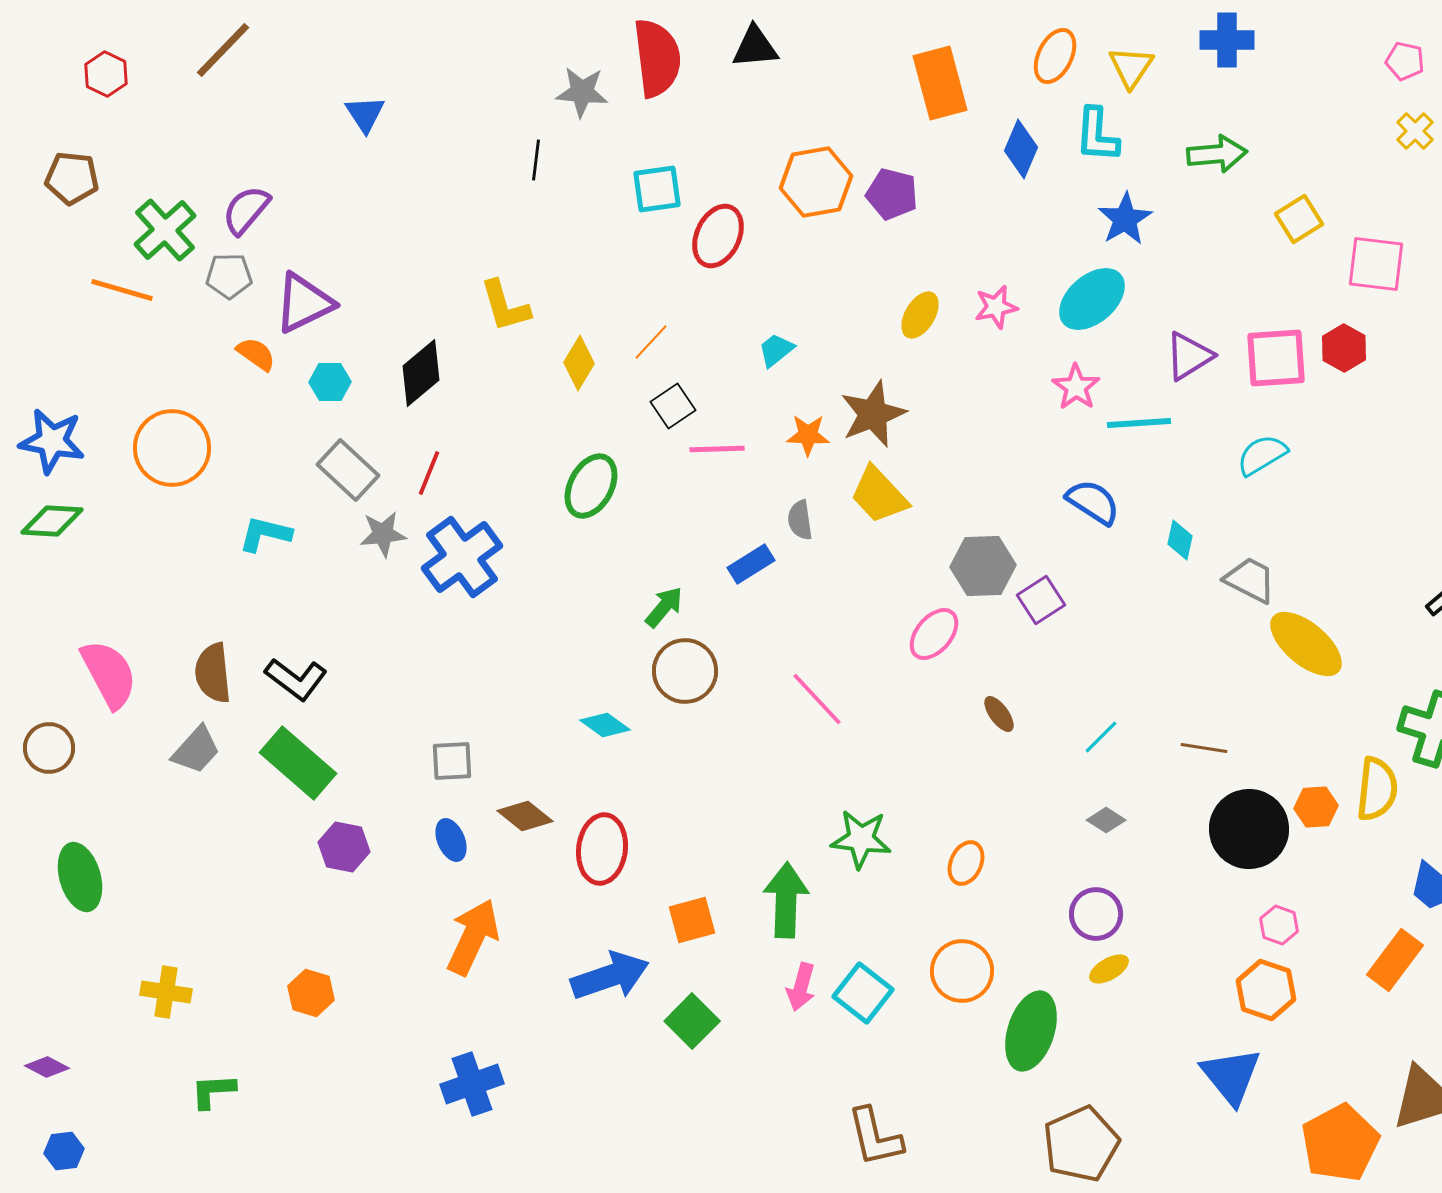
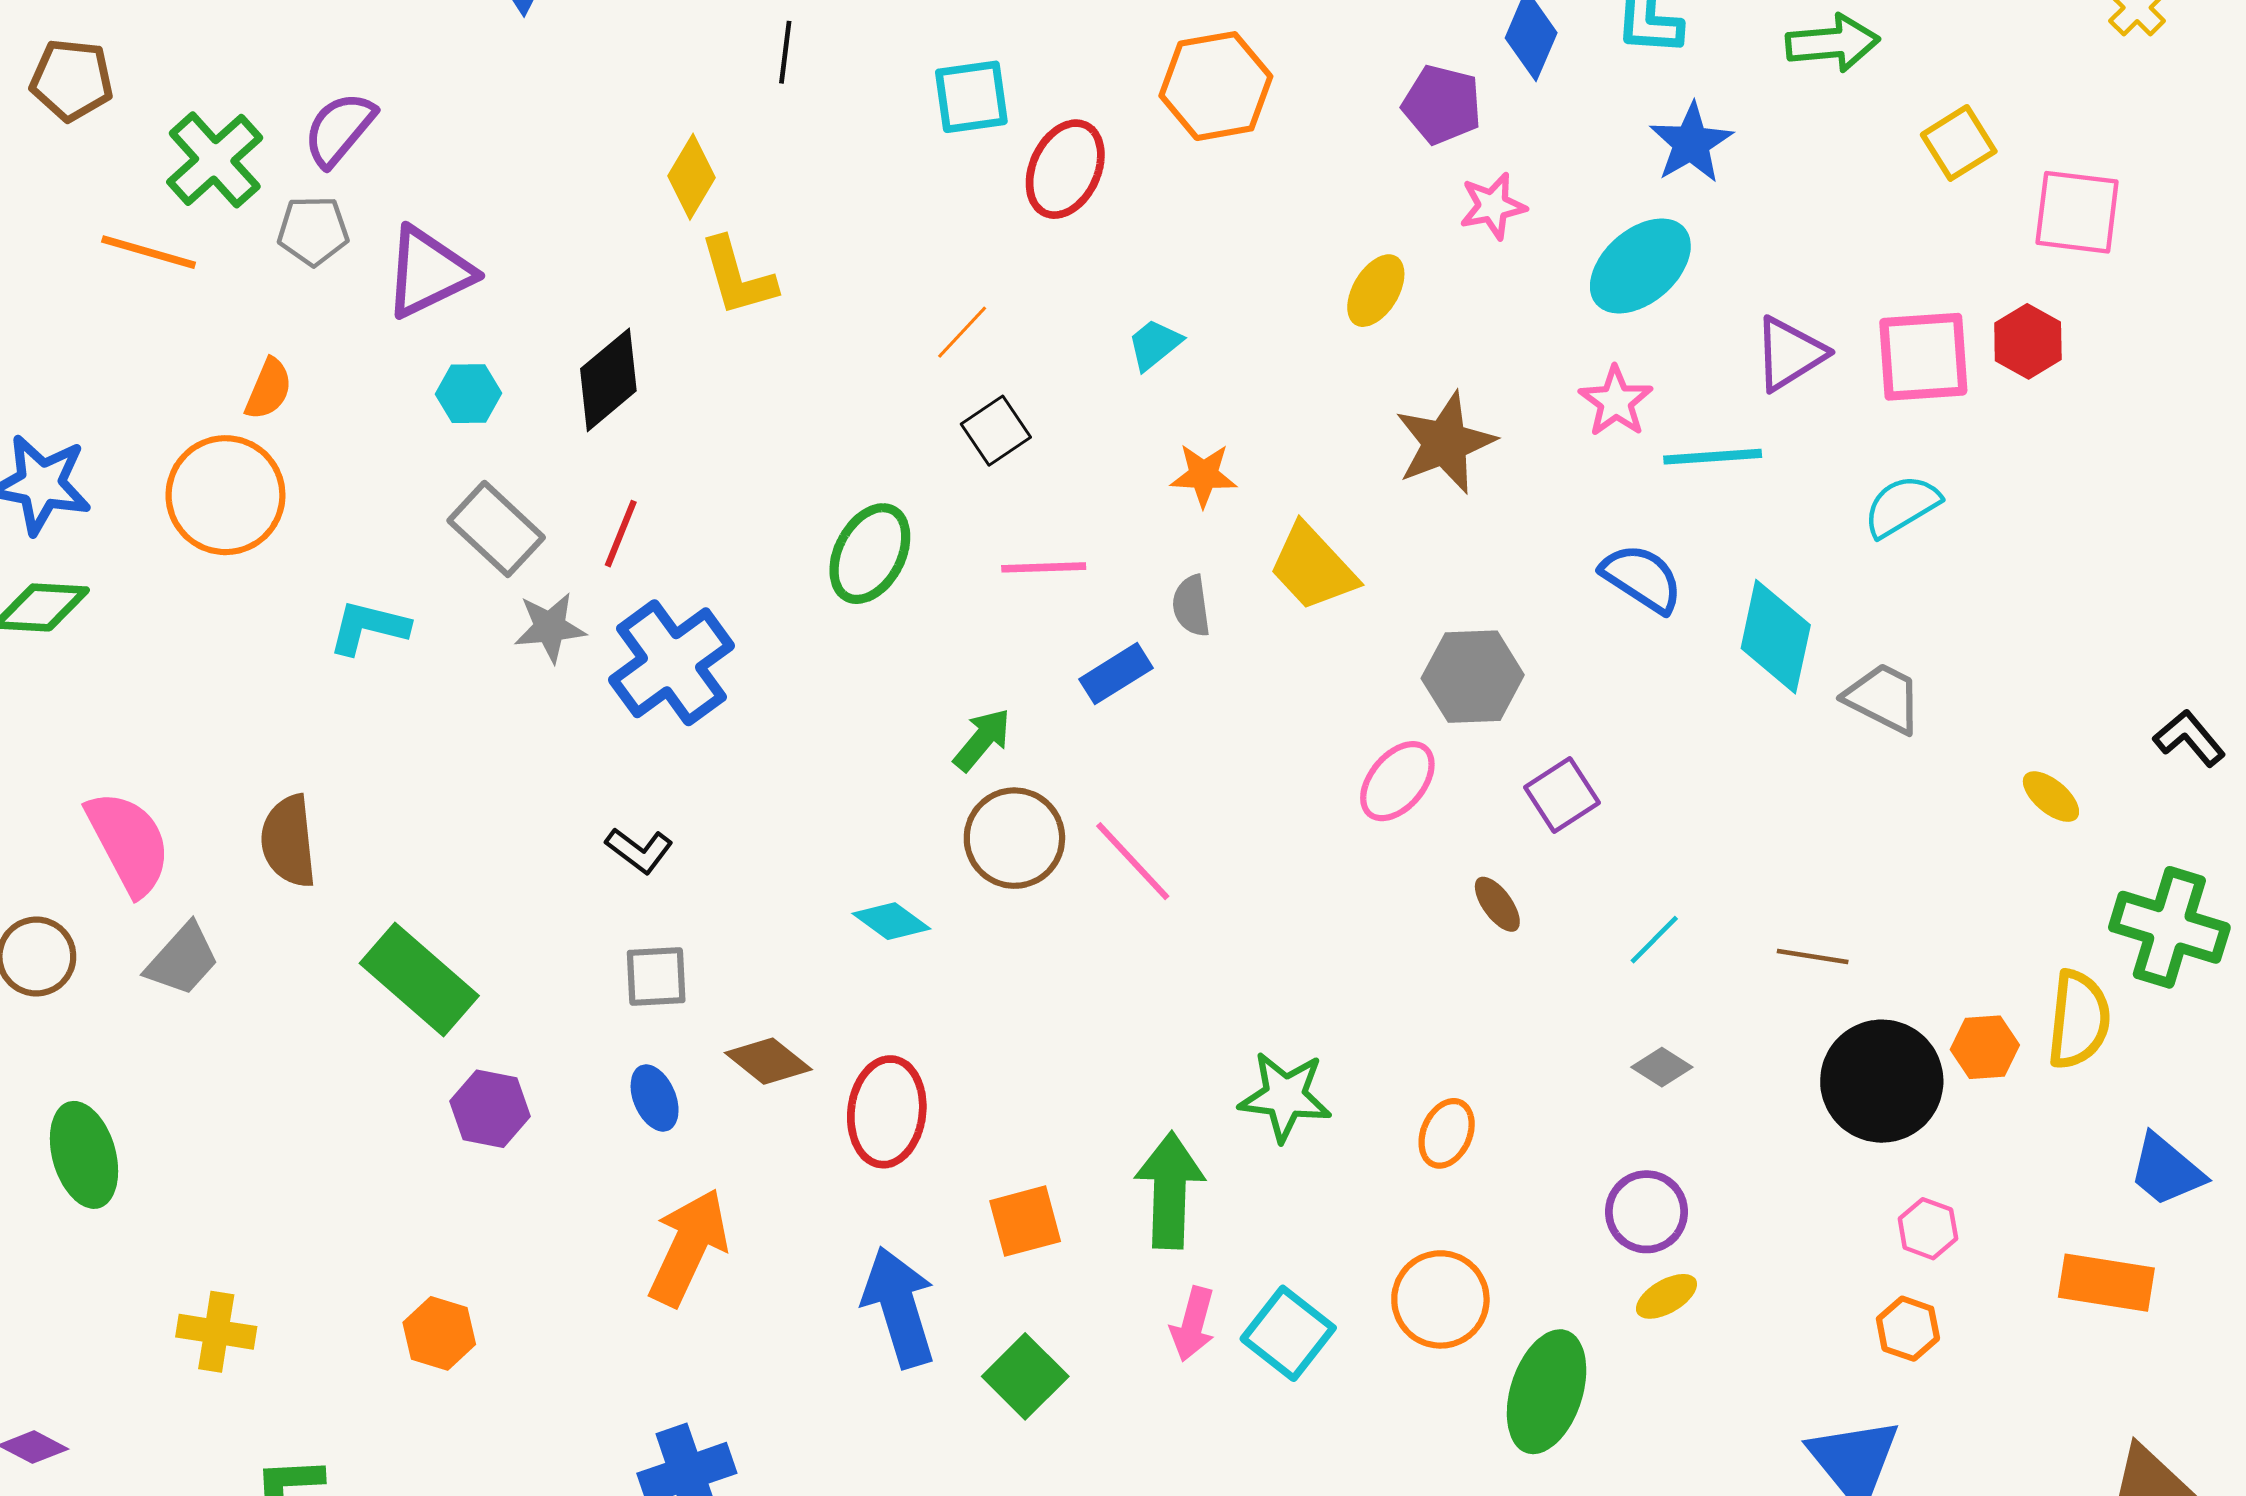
purple pentagon: (892, 194) -> (1442, 105), moved
pink star: (996, 307) -> (1493, 206), moved
orange semicircle: (256, 354) -> (269, 389), moved, turned 78
yellow diamond: (579, 363) -> (691, 177), moved
brown star: (873, 414) -> (1445, 443), moved
pink line: (717, 449) -> (1044, 567), moved
cyan diamond: (1180, 540) -> (1776, 637), size x1.8
purple square: (1041, 600) -> (1562, 795), moved
yellow ellipse: (1306, 644) -> (2051, 797), moved, size x0.5
black L-shape: (296, 679) -> (639, 850), moved, size x0.7
pink line: (817, 699) -> (1133, 861), moved
gray trapezoid: (196, 750) -> (182, 960), moved
orange rectangle: (1395, 960) -> (2106, 1283), turned 62
blue arrow: (610, 976) -> (899, 1307), turned -88
orange hexagon: (1266, 990) -> (1908, 1329), size x0.7

